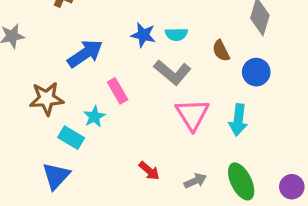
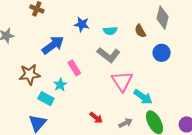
blue star: (143, 35) -> (82, 24), moved
brown semicircle: (221, 51) -> (140, 31), moved
cyan arrow: (238, 120) -> (143, 97), moved, turned -60

